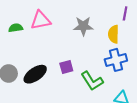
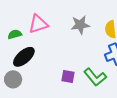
purple square: (66, 67) -> (68, 77), moved, turned 32
black ellipse: (35, 74) -> (24, 57), moved

